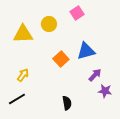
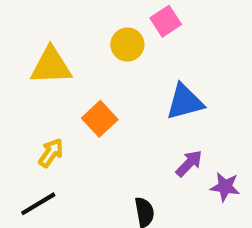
yellow circle: (49, 24) -> (127, 45), moved
orange square: (61, 59) -> (100, 119), moved
purple arrow: (95, 75) -> (189, 163), moved

